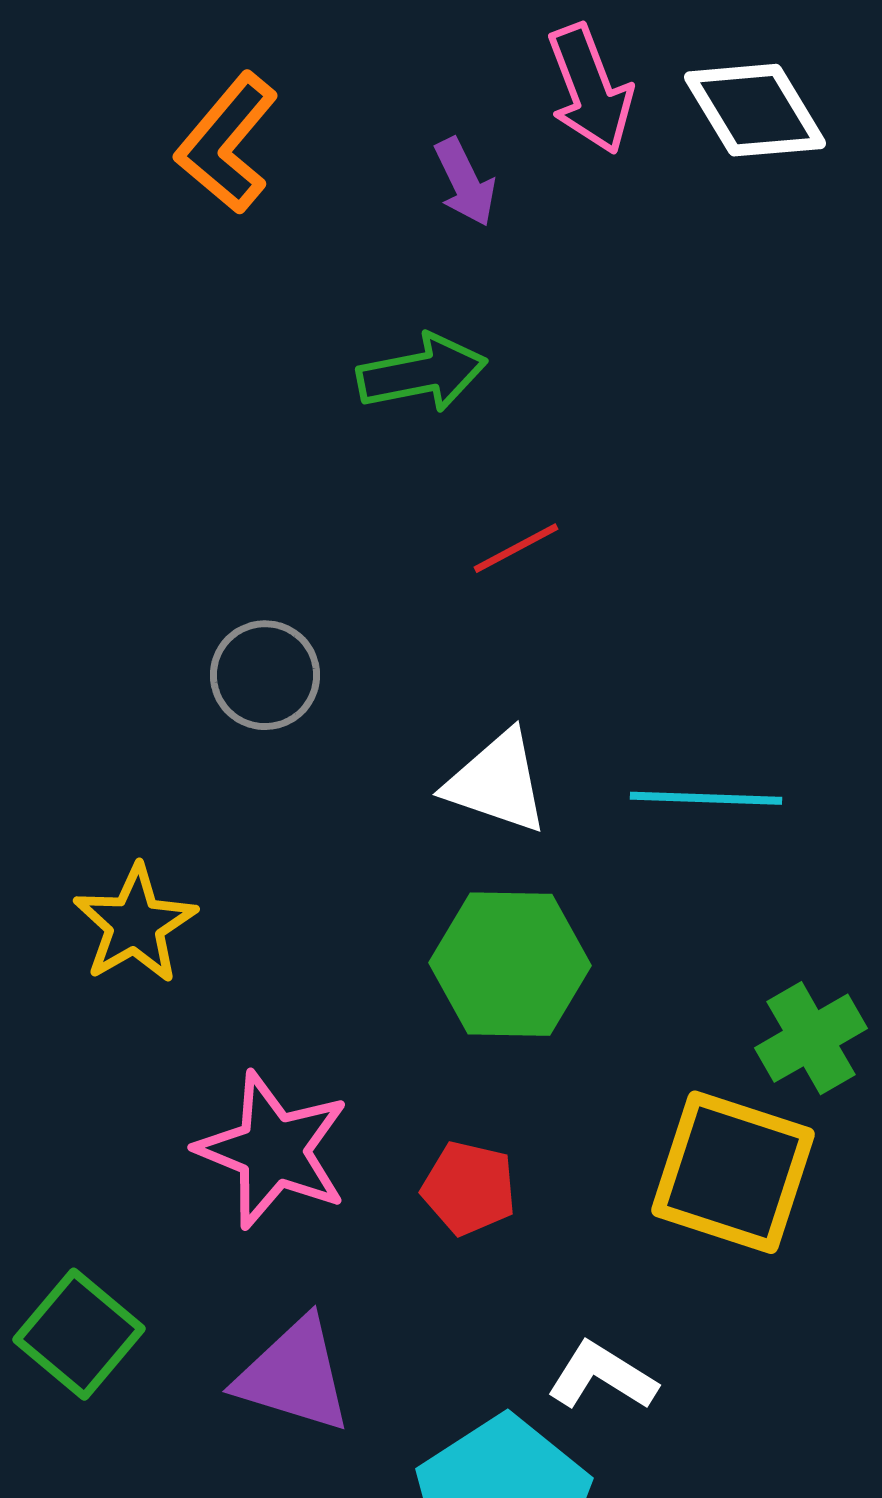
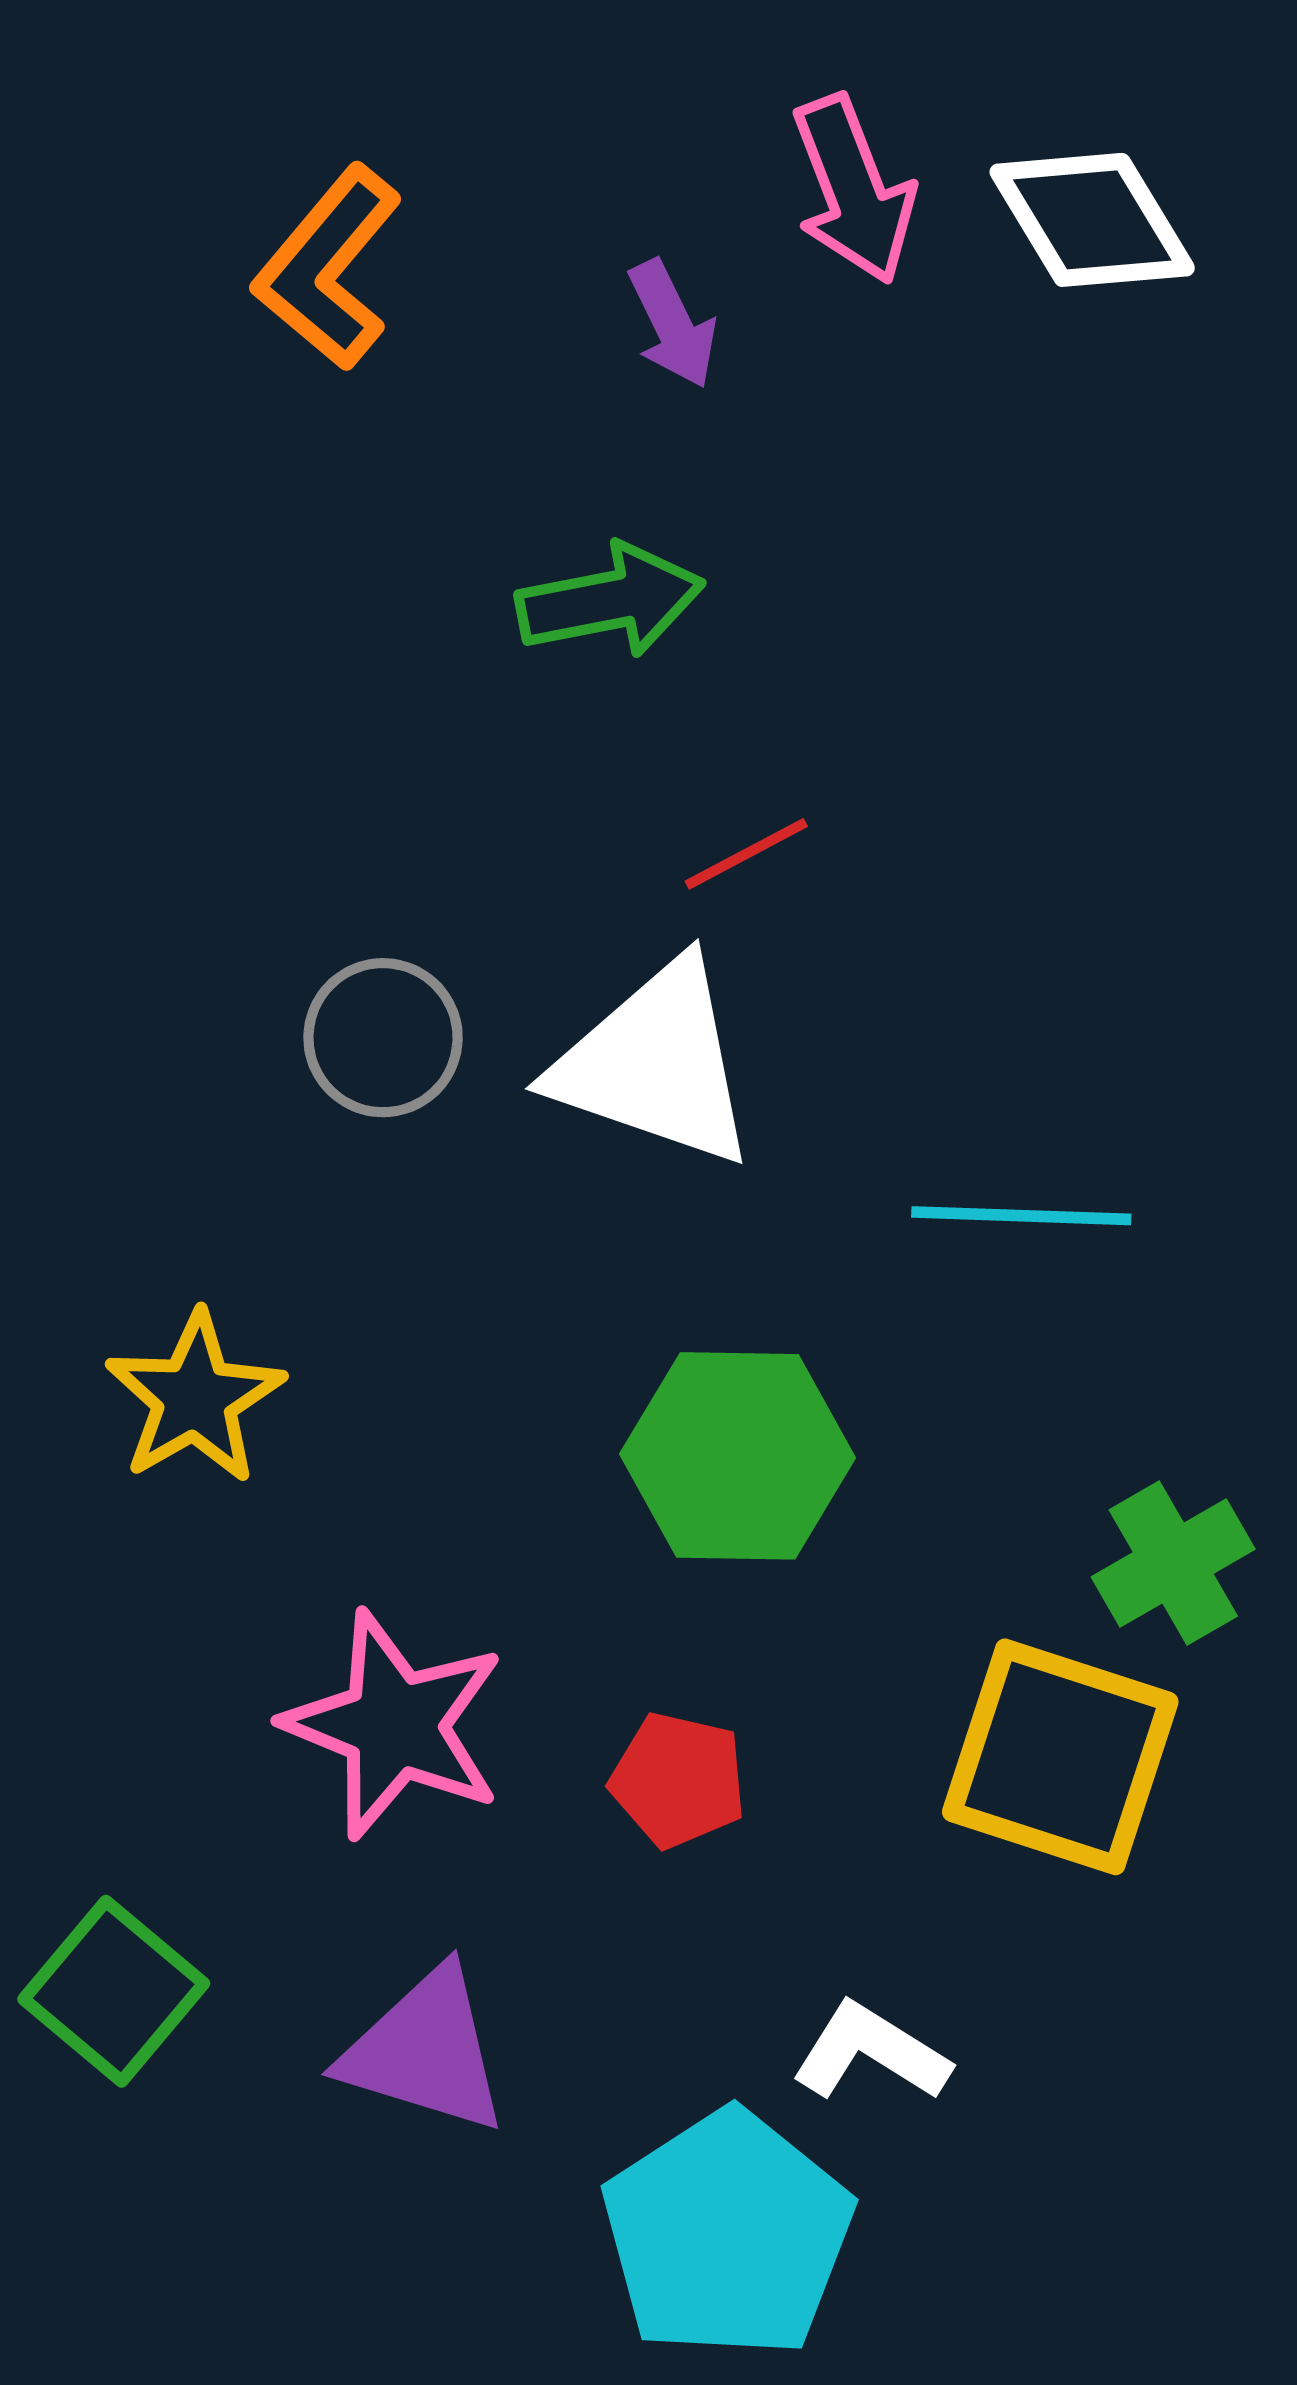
white triangle: (497, 782) -> (655, 1064), moved, size x1.4

